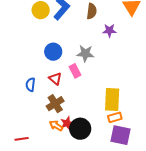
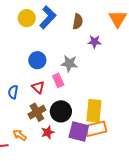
orange rectangle: (115, 117) -> (96, 129), size x1.5
orange arrow: (56, 126) -> (20, 135), moved
black circle: (80, 129) -> (61, 111), moved
purple square: (120, 135) -> (79, 132), moved

